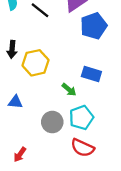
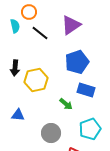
blue pentagon: (94, 26) -> (77, 62), moved
cyan pentagon: (81, 118) -> (90, 129), moved

